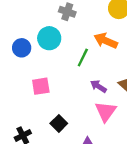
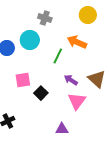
black square: (59, 123) -> (41, 93), moved

